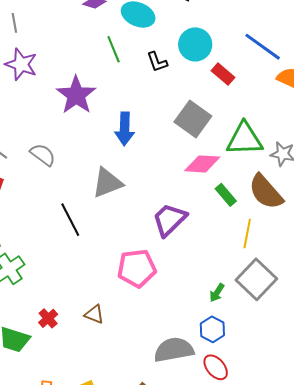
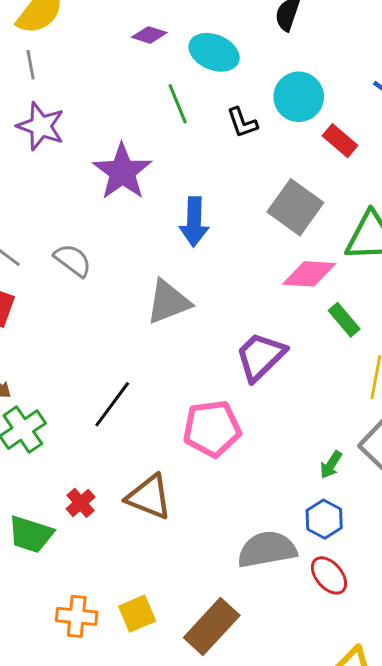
black line: (70, 220) -> (112, 404), moved, turned 64
brown triangle: (94, 314) -> (149, 497), size x1.6

